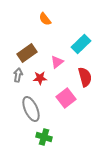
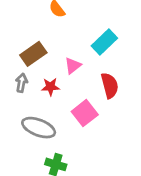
gray ellipse: (31, 109) -> (39, 128), turned -45

